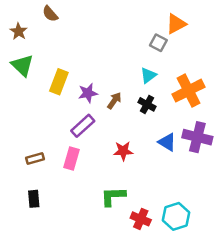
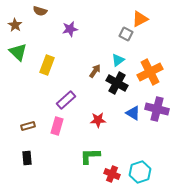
brown semicircle: (50, 14) -> (40, 11), turned -32
purple star: (88, 93) -> (70, 29), moved
brown arrow: (114, 101) -> (95, 71), moved
black cross: (147, 104) -> (117, 83), size x1.5

